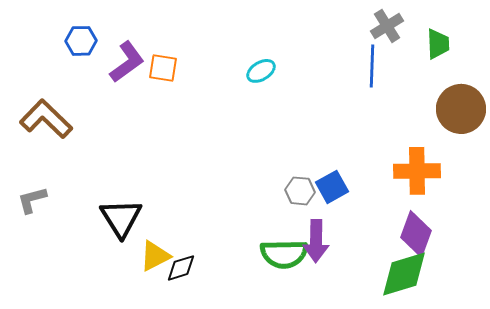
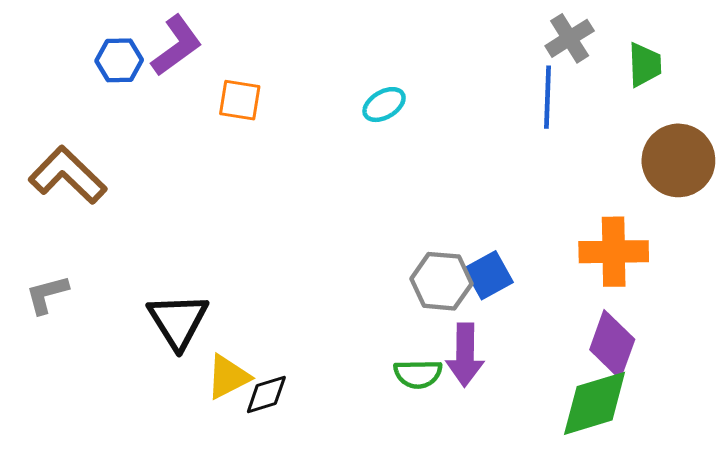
purple L-shape: (127, 62) -> (176, 46), moved
gray hexagon: (300, 191) -> (441, 281), size x1.4
green semicircle: (284, 254) -> (418, 374), size x0.7

